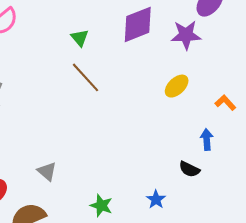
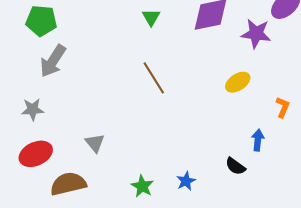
brown line: (85, 77) -> (154, 78), moved
orange L-shape: (225, 103) -> (283, 107), turned 55
blue star: (156, 199) -> (186, 181), moved

